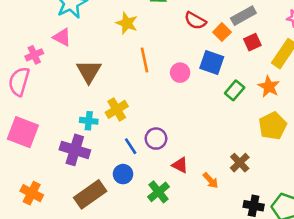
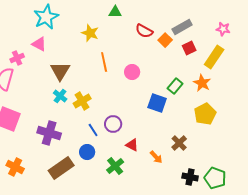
blue square: (212, 62) -> (157, 103), moved
cyan cross: (89, 121) -> (60, 96), moved, turned 32

